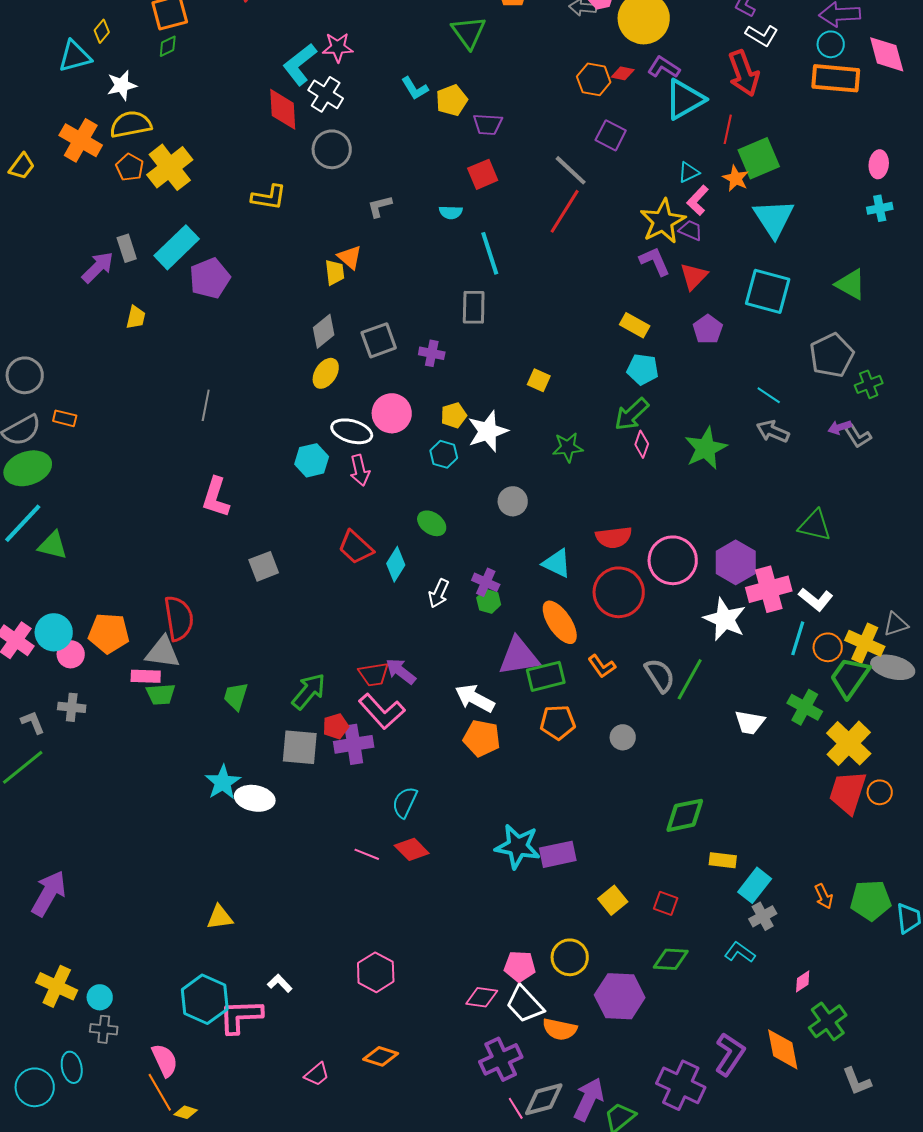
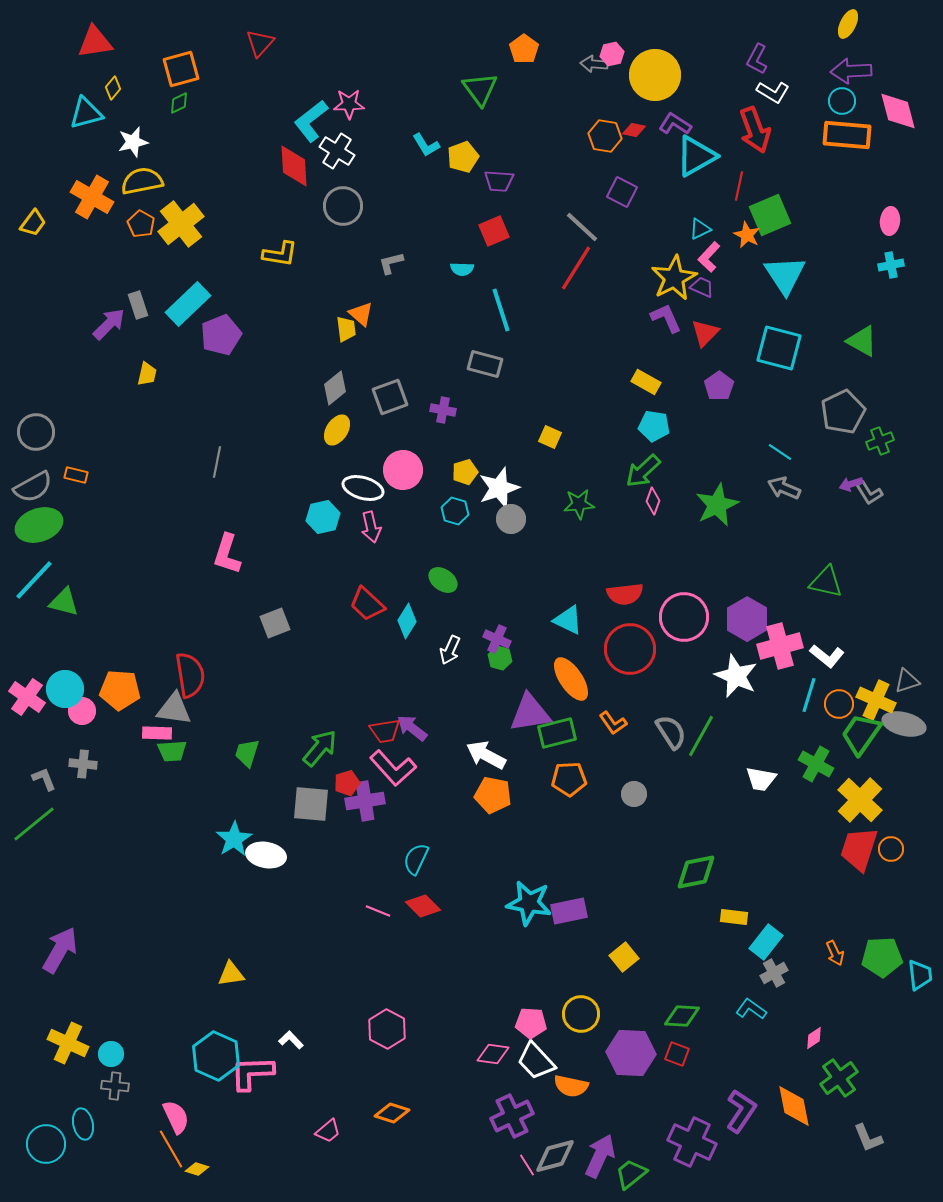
gray rectangle: (474, 307) -> (485, 364), turned -76
gray circle: (513, 501) -> (511, 519), moved
red square: (666, 903) -> (677, 1054), moved

